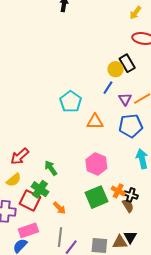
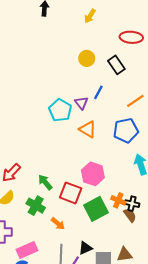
yellow arrow: (135, 13) -> (90, 16), moved
yellow circle: (116, 69) -> (87, 58), moved
purple triangle: (125, 99) -> (81, 103), moved
orange triangle: (95, 122) -> (88, 129), turned 36
red square: (30, 200) -> (71, 193), moved
black triangle: (130, 237) -> (85, 248), moved, turned 40

